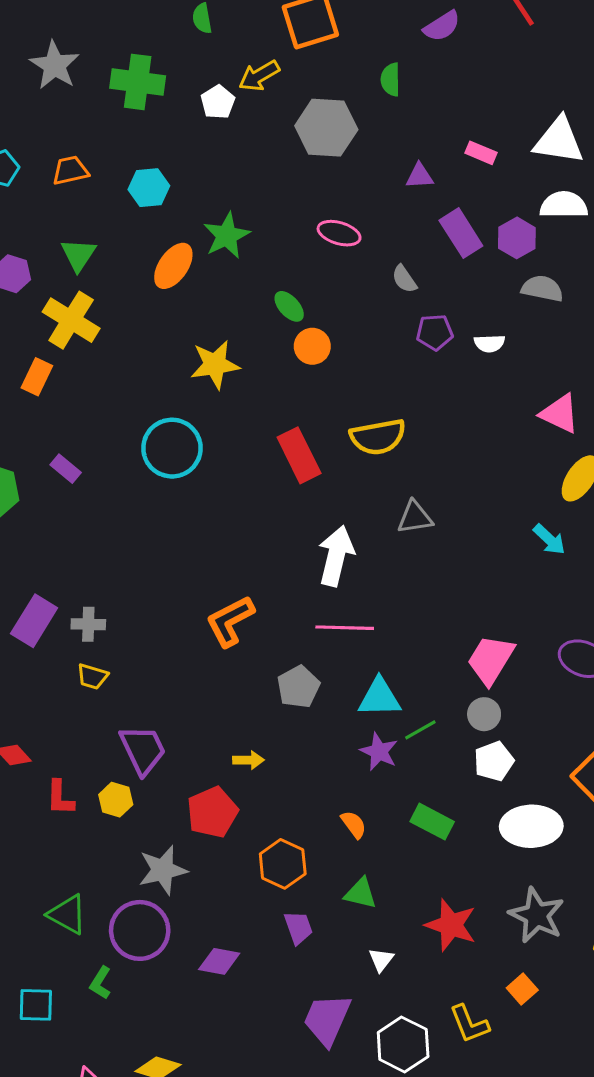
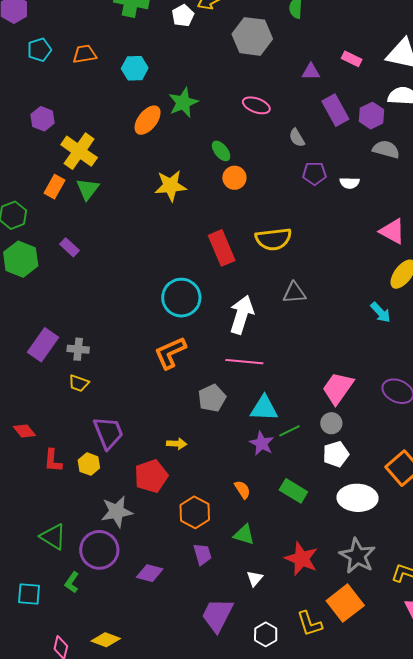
green triangle: (78, 255) -> (88, 189), moved
cyan circle: (172, 448) -> (181, 298), moved
orange square: (522, 989) -> (345, 603), size x1.8
white hexagon: (403, 1044) -> (266, 634), size x0.7

